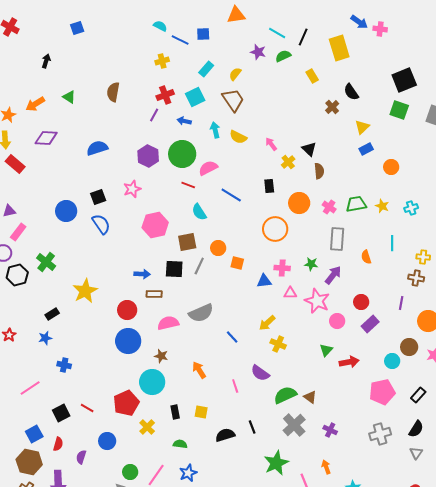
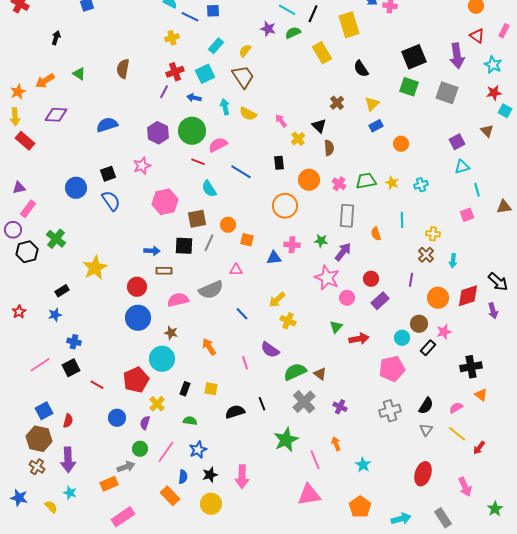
yellow rectangle: (312, 76) -> (322, 53), size x1.5
brown cross: (332, 107) -> (337, 103), moved
brown cross: (416, 278) -> (426, 255), turned 35
pink triangle: (290, 293) -> (236, 270), moved
black rectangle: (418, 395) -> (428, 348), moved
black rectangle: (175, 412) -> (185, 389), turned 32
black square: (61, 413) -> (71, 368), moved
purple semicircle: (81, 457) -> (145, 423), moved

